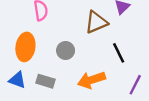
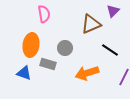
black line: (119, 53) -> (110, 50), turned -30
gray rectangle: (46, 81) -> (48, 64), moved

